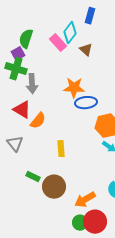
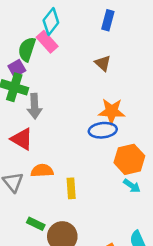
cyan diamond: (70, 33) -> (51, 21), moved
pink rectangle: (58, 43) -> (47, 42), moved
orange star: (74, 88) -> (112, 111), moved
orange semicircle: (38, 121) -> (42, 171), moved, turned -132

